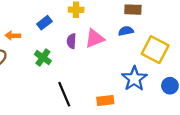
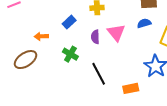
pink triangle: (95, 38) -> (116, 33), turned -42
black line: (64, 94) -> (99, 74), moved

